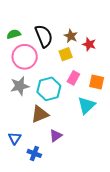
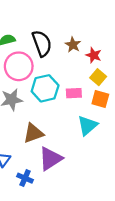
yellow square: (66, 54) -> (98, 77), moved, turned -32
pink rectangle: (73, 78) -> (74, 93), turned 56
cyan hexagon: (49, 89) -> (45, 88), moved
purple triangle: (56, 136) -> (50, 159), size x1.6

